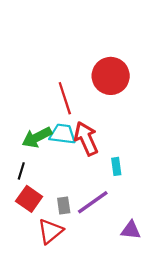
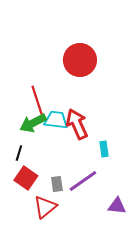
red circle: (111, 76) -> (80, 60), moved
red line: (65, 98) -> (37, 100), moved

